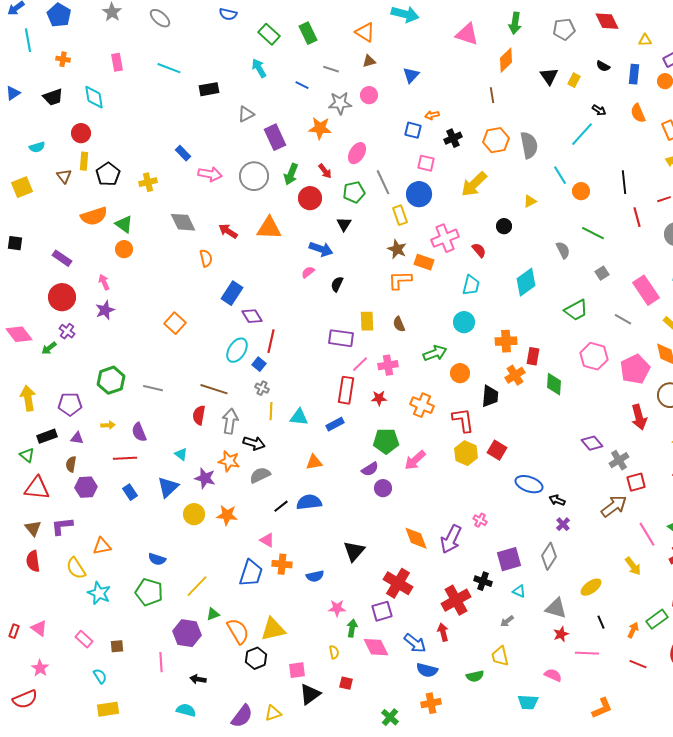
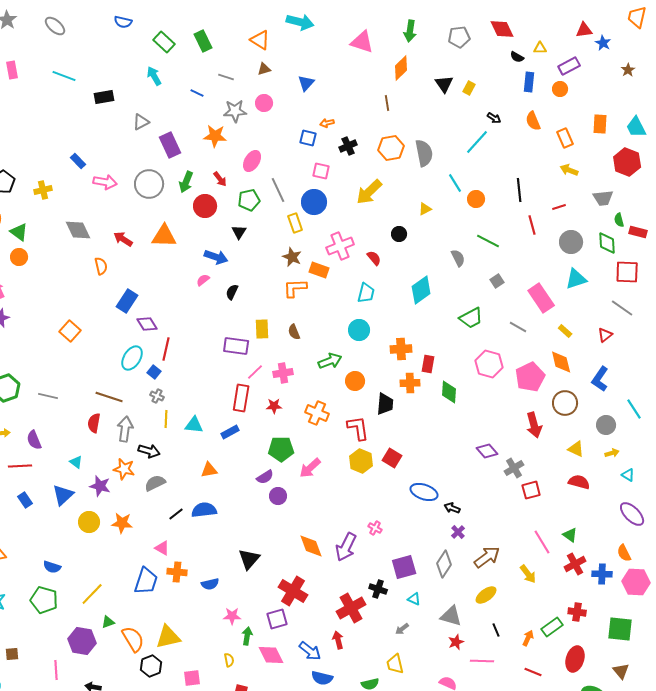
black semicircle: (603, 66) -> (517, 57), moved
orange cross: (515, 375) -> (410, 383), turned 30
brown arrow: (614, 506) -> (487, 557), moved

